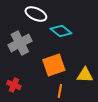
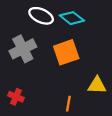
cyan diamond: (61, 31) -> (72, 18), moved
orange square: (54, 65) -> (66, 52), moved

